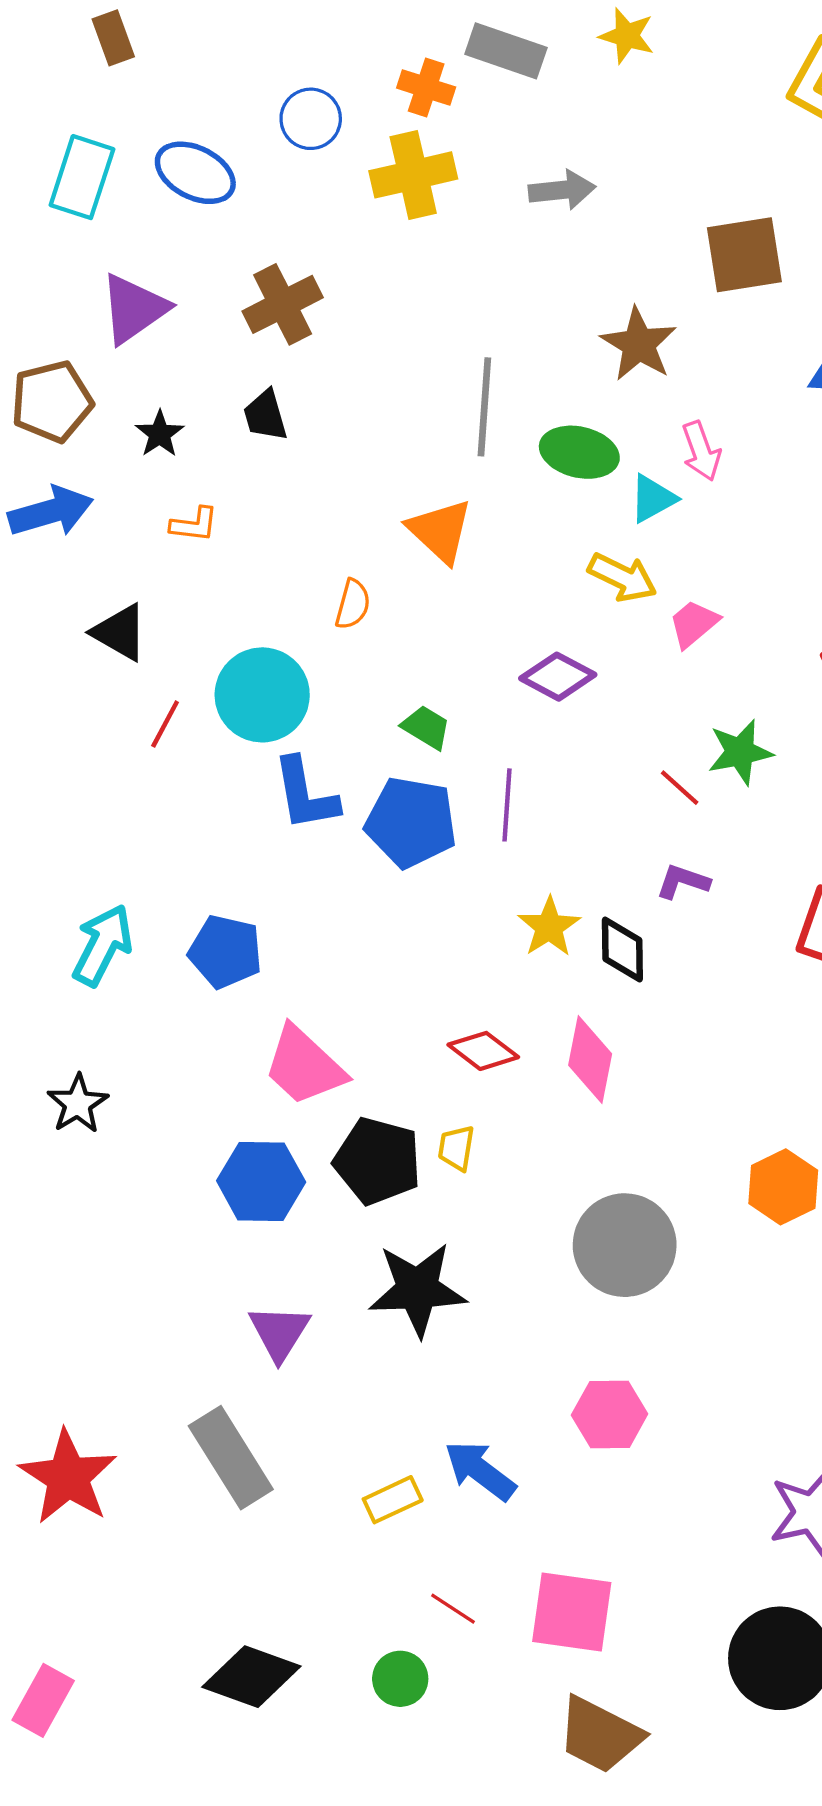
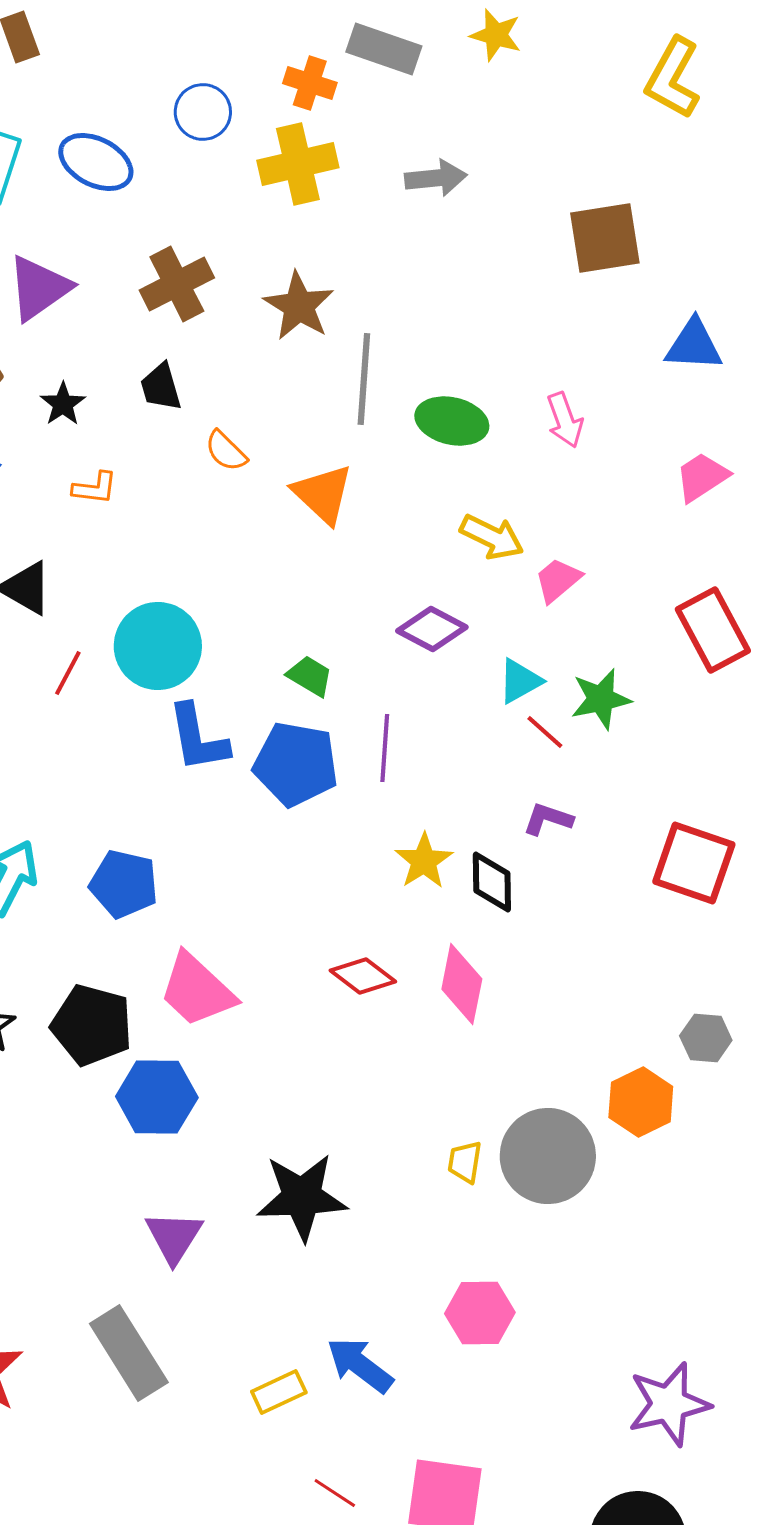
brown star: (639, 344) -> (299, 306), moved
cyan triangle: (653, 499) -> (520, 681), moved
orange semicircle: (353, 604) -> (226, 451), moved, turned 120
yellow trapezoid: (456, 1148) -> (465, 1162), moved
black pentagon: (378, 1161) -> (92, 1025), moved
gray circle: (625, 1245) -> (548, 1156), moved

